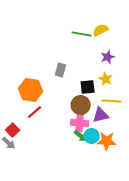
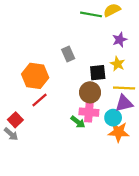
gray rectangle: (61, 70) -> (68, 54), turned -40
purple triangle: (101, 115) -> (124, 103), moved
green arrow: (81, 136) -> (78, 122), moved
cyan circle: (92, 136) -> (113, 118), moved

